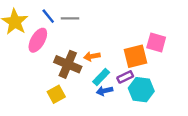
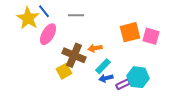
blue line: (48, 16) -> (44, 11), moved
orange square: (136, 56) -> (130, 32), moved
purple rectangle: (125, 77) -> (123, 84), moved
yellow square: (56, 94) -> (64, 71), moved

